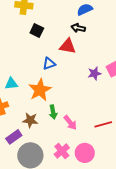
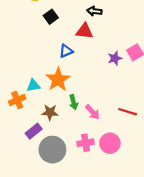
black square: (37, 30) -> (51, 17), turned 32
cyan triangle: (11, 84) -> (33, 85), moved
red line: (103, 124) -> (128, 112), turned 36
pink cross: (62, 151) -> (85, 143), turned 35

